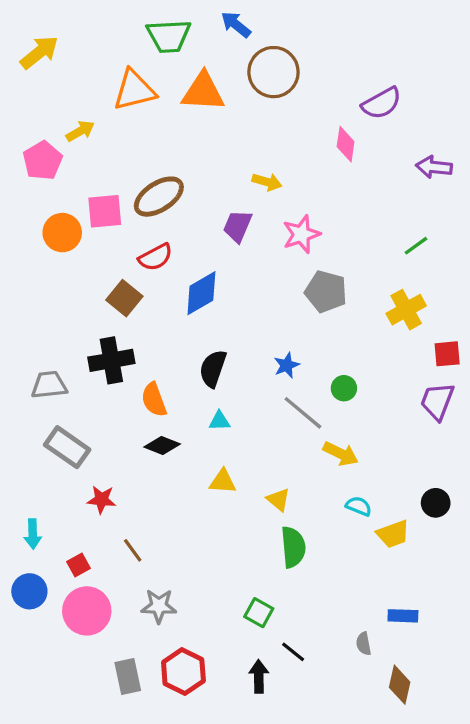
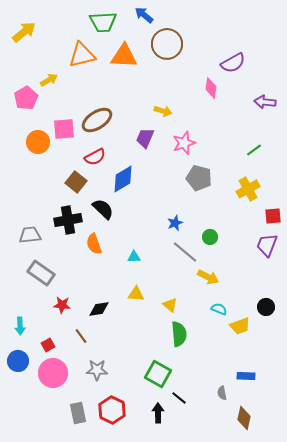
black semicircle: (213, 369) -> (103, 209), moved, turned 115
black diamond: (162, 446) -> (99, 309), moved, turned -30
green square: (259, 613) -> (158, 374), size x1.5

